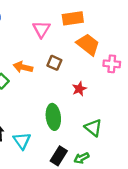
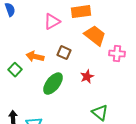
pink triangle: (41, 29) -> (52, 22), turned 30
green ellipse: (53, 117) -> (53, 84), moved, turned 45

